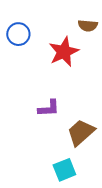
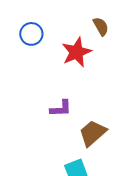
brown semicircle: (88, 26) -> (101, 26), turned -126

